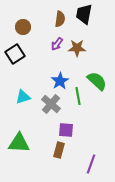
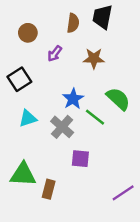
purple arrow: (57, 44) -> (55, 54), moved
black square: (15, 54) -> (19, 79), moved
green line: (78, 96) -> (95, 117), turned -42
brown rectangle: (59, 150) -> (49, 189), moved
purple line: (91, 164) -> (123, 193), moved, turned 36

